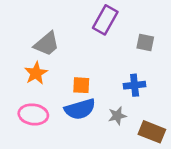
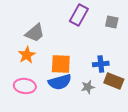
gray square: (145, 43) -> (112, 22), moved
orange square: (81, 85) -> (61, 64), size x1.5
brown rectangle: (152, 132) -> (114, 81), moved

